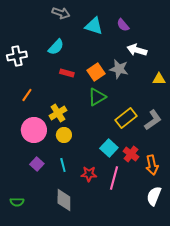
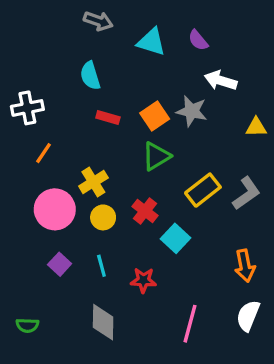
cyan semicircle: (56, 47) -> (90, 76), turned 120
white cross: (17, 56) -> (27, 108), moved
red cross: (131, 154) -> (145, 211), moved
pink line: (114, 178) -> (190, 324), moved

